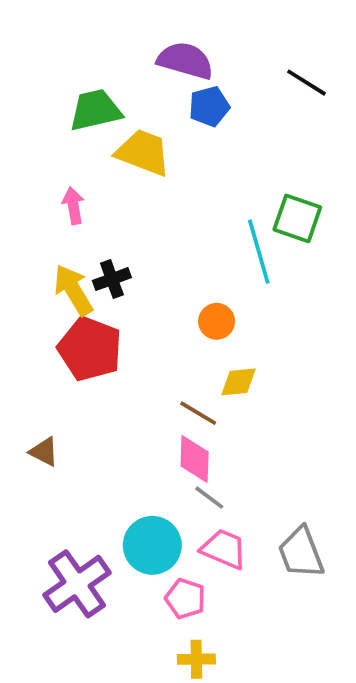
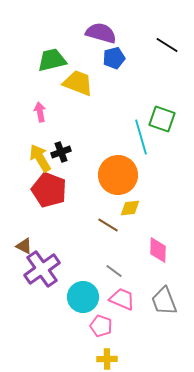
orange circle: (217, 321) -> (118, 175), size x2.0
pink diamond: (195, 459) -> (158, 250), moved
purple cross: (77, 584) -> (42, 269), moved

